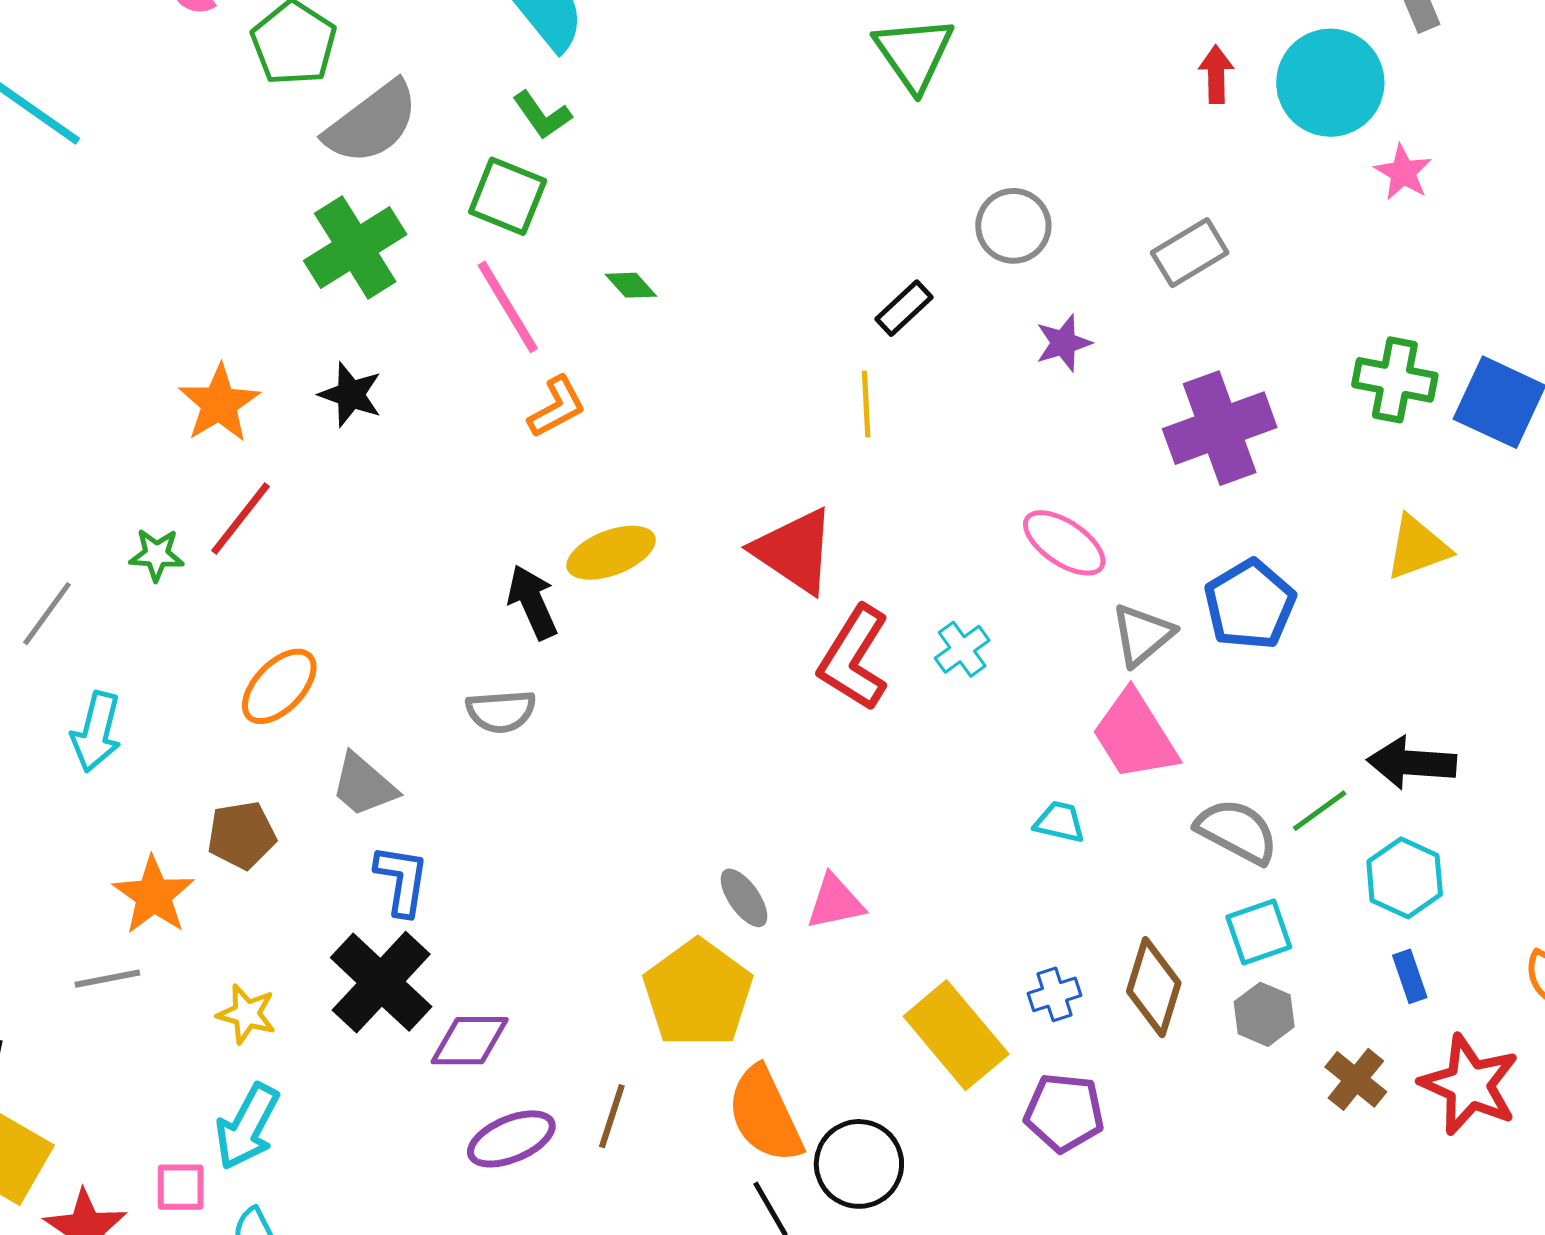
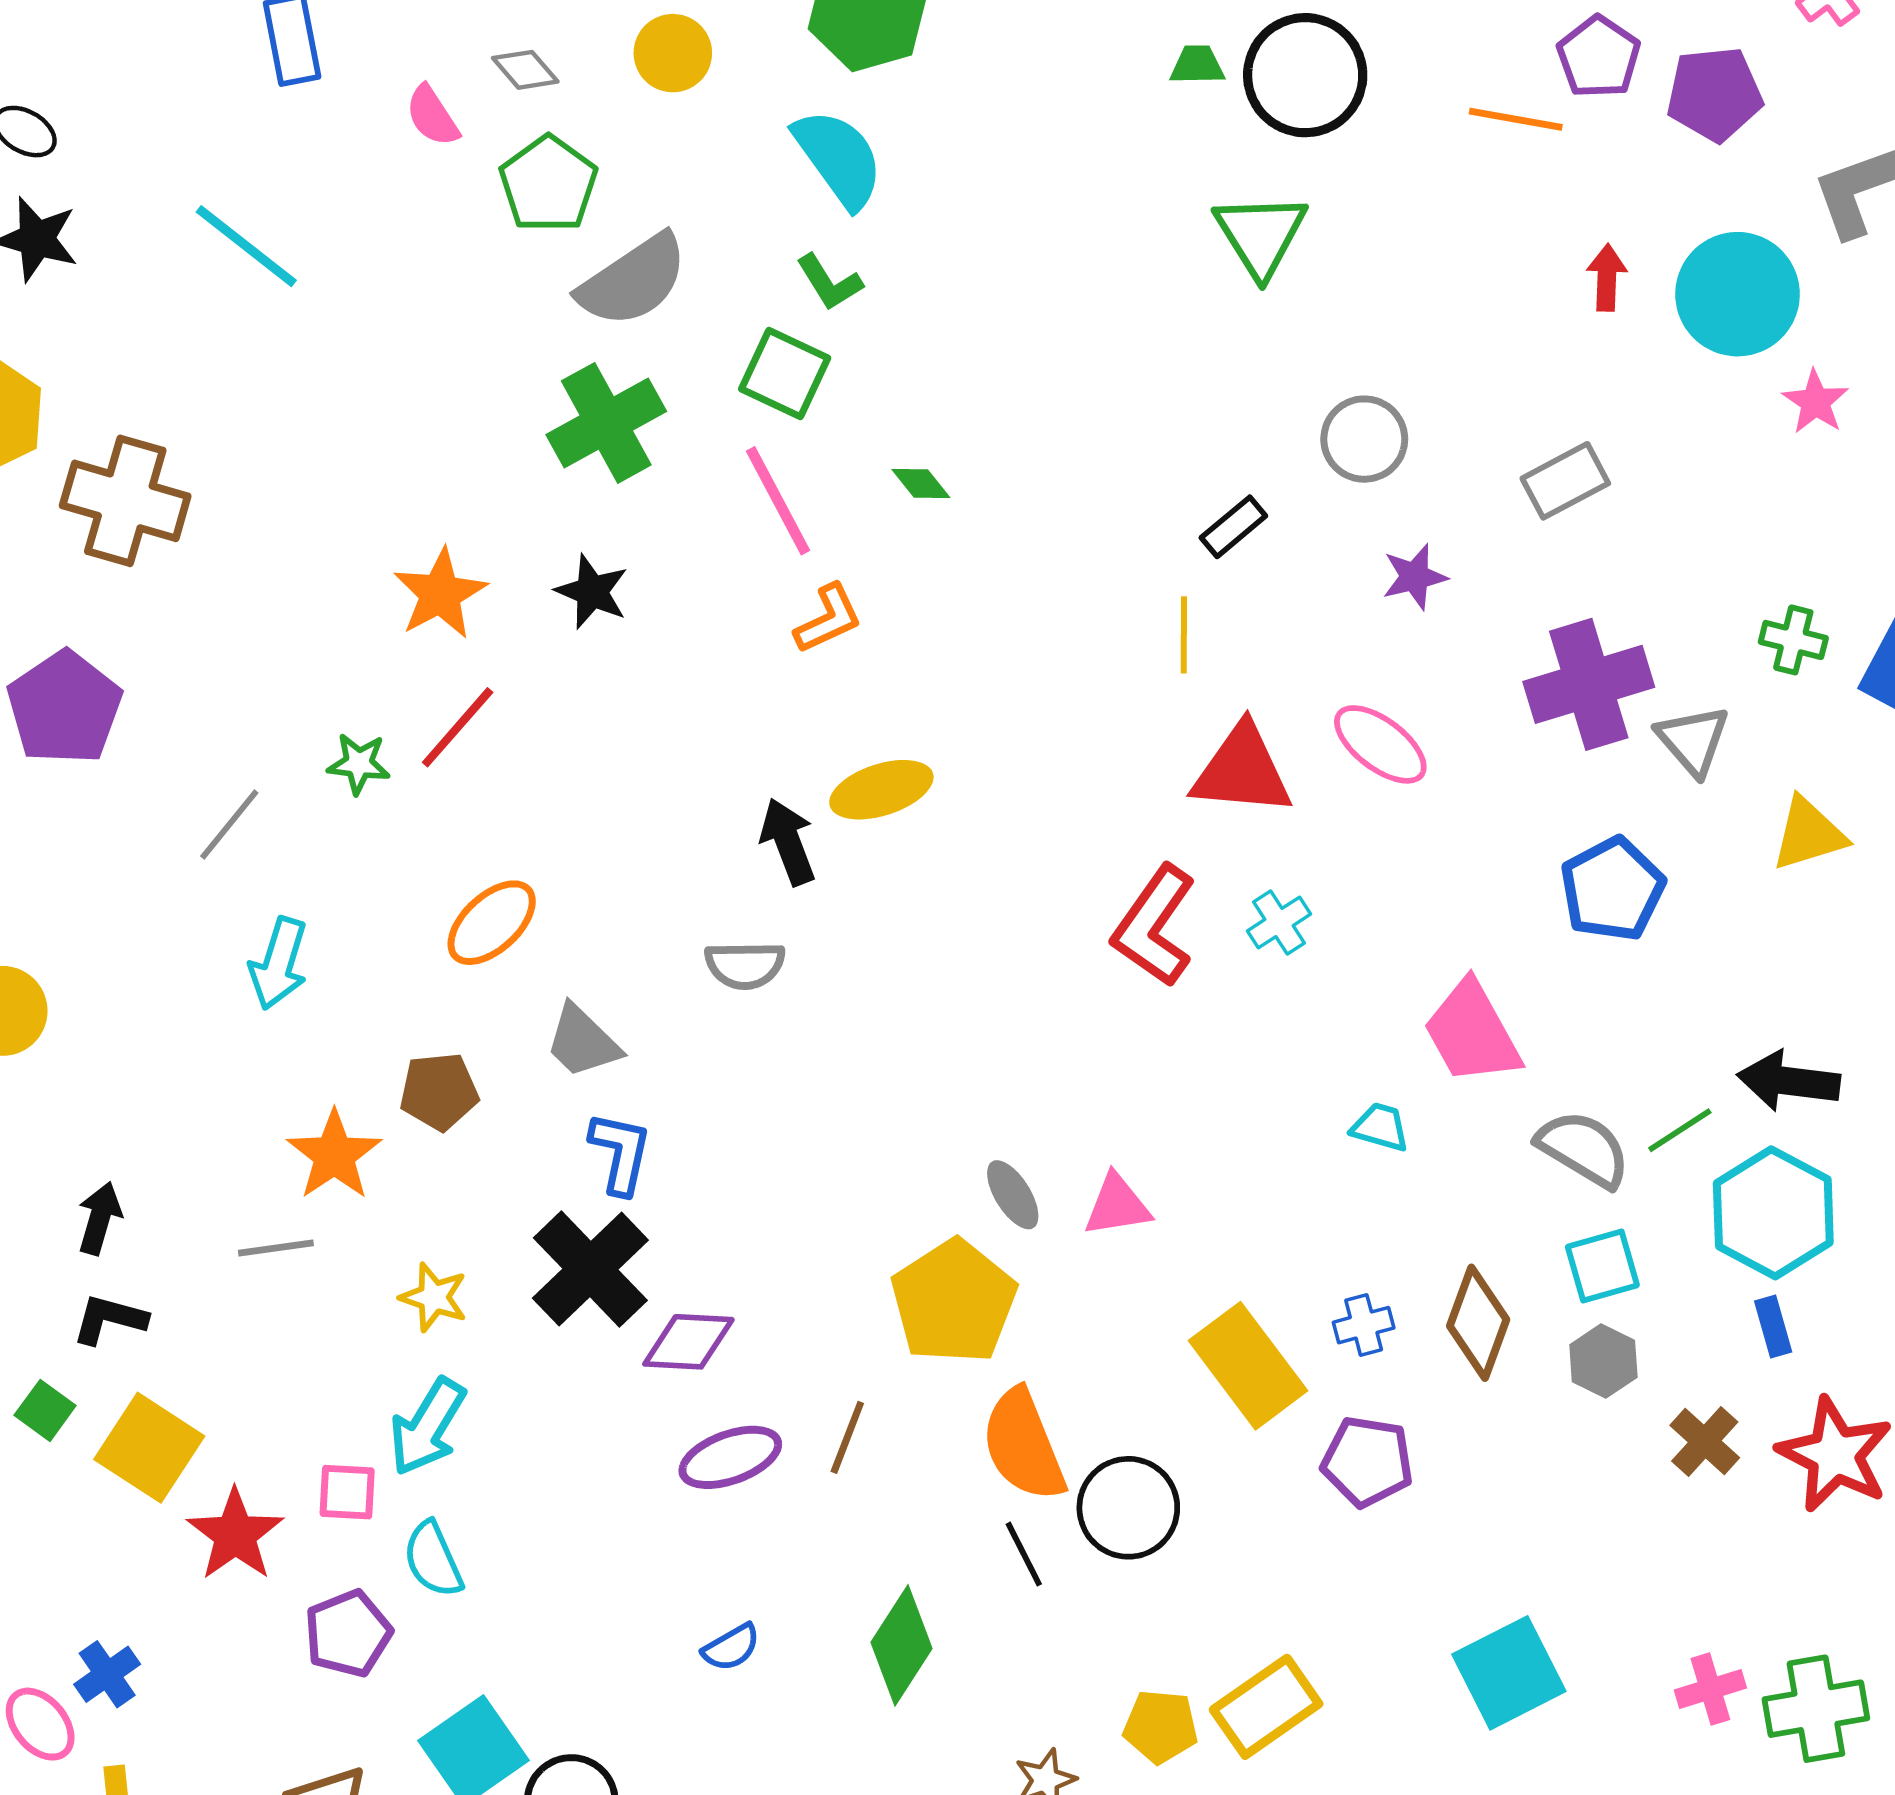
green cross: (1395, 380) -> (1793, 640), size x0.7
pink ellipse: (1064, 543) -> (1380, 744), moved
red triangle: (795, 551) -> (1242, 770), moved, turned -32
gray triangle: (1142, 635) -> (1693, 740), moved, turned -34
cyan hexagon: (1405, 878) -> (1773, 1213), size x1.4

